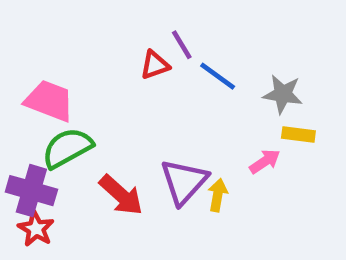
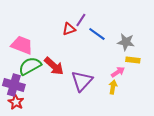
purple line: (182, 45) -> (81, 20), turned 64
red arrow: (121, 195) -> (54, 66), moved
yellow arrow: (218, 195) -> (113, 87), moved

